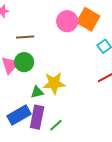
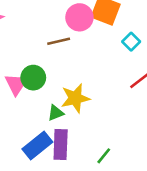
brown line: (25, 37) -> (59, 41), moved
green line: (56, 125) -> (104, 156), moved

